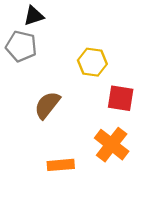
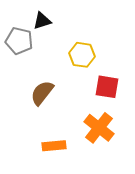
black triangle: (34, 16) -> (42, 21), moved

